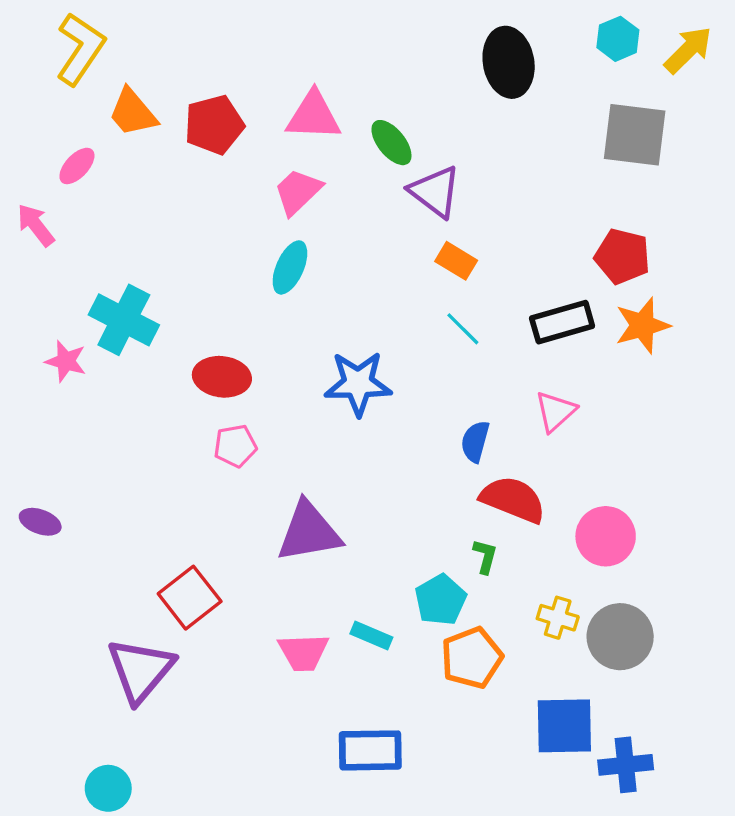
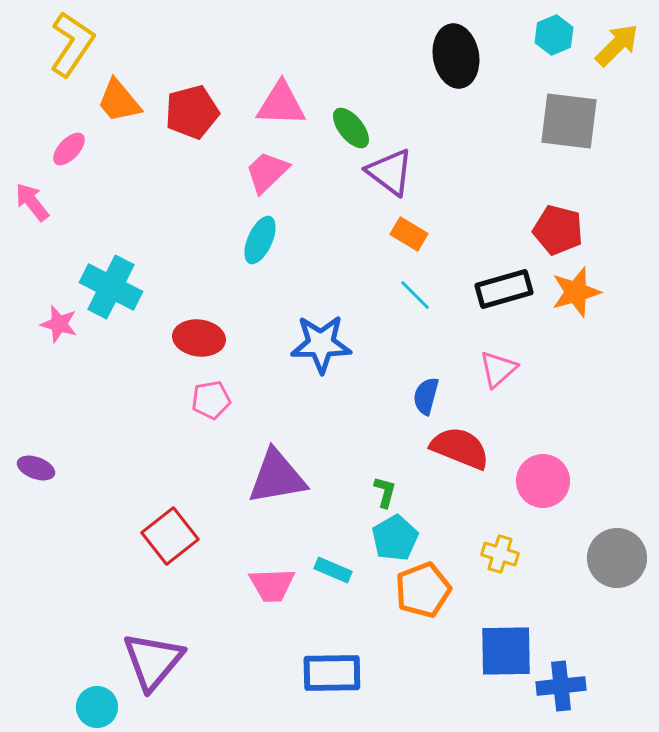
green L-shape: (485, 556) -> (385, 492), moved
gray circle: (620, 637) -> (617, 558), moved
purple triangle: (141, 670) -> (153, 661), moved

